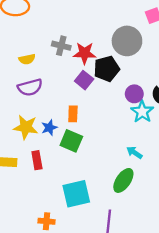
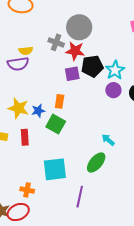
gray circle: (127, 41) -> (79, 27), moved
purple square: (84, 80) -> (72, 74), turned 35
purple semicircle: (30, 87) -> (18, 64), moved
cyan star: (142, 112) -> (115, 70), moved

